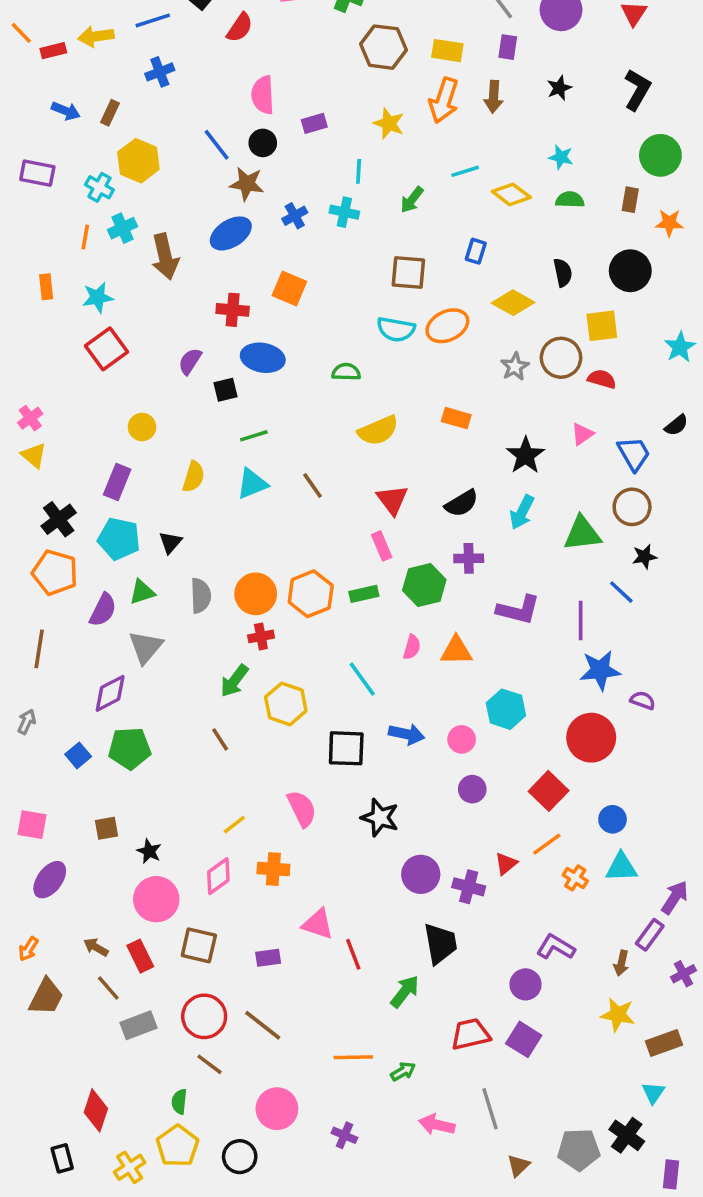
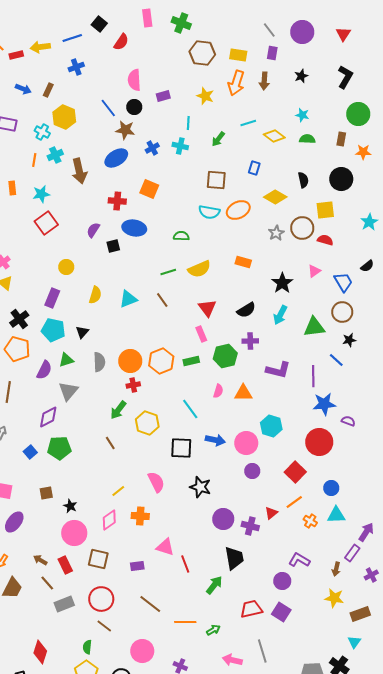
green line: (254, 436) -> (168, 272), moved
pink circle: (462, 739) -> (246, 443), size x1.5
brown line: (263, 1025) -> (150, 604), moved

